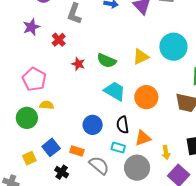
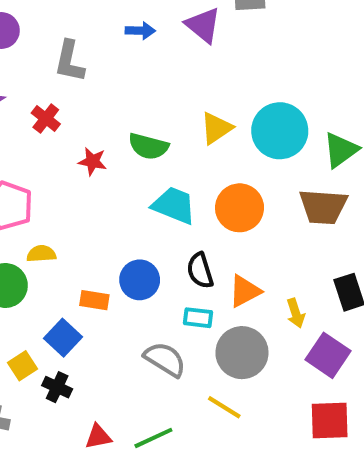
cyan circle: (173, 47) -> (280, 131), moved
orange rectangle: (77, 151) -> (94, 300), moved
black cross: (62, 172) -> (57, 387), moved

